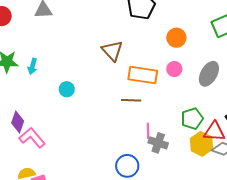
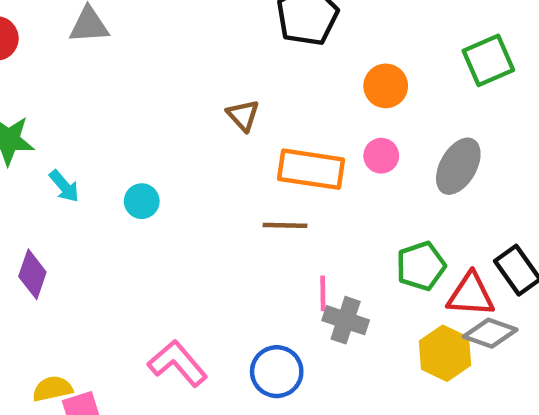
brown triangle: (112, 51) -> (243, 115), size x0.7
cyan arrow: (32, 66) -> (64, 186), moved, turned -56
pink L-shape: (32, 138) -> (177, 363), moved
yellow hexagon: (201, 144) -> (445, 353), moved

